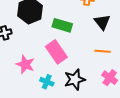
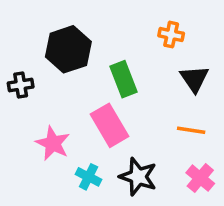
green rectangle: (62, 25) -> (123, 79), turned 48
black star: (75, 79) -> (138, 177), turned 30

